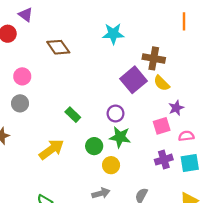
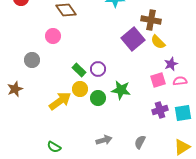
pink circle: (22, 76) -> (53, 36), moved
purple circle: (116, 113) -> (98, 69), moved
pink semicircle: (186, 136) -> (180, 81), moved
yellow circle: (111, 165) -> (80, 89), moved

